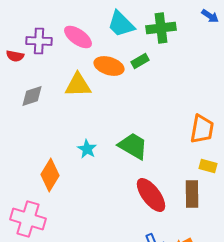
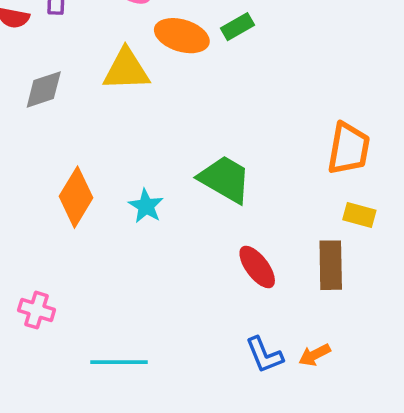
cyan star: (87, 149) -> (146, 206), moved
orange diamond: (50, 175) -> (76, 197), moved
red ellipse: (151, 195) -> (257, 267), size x0.7
pink cross: (28, 219) -> (37, 310), size x0.6

